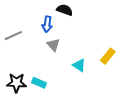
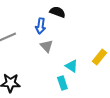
cyan rectangle: (39, 83) -> (62, 83), moved, turned 48

